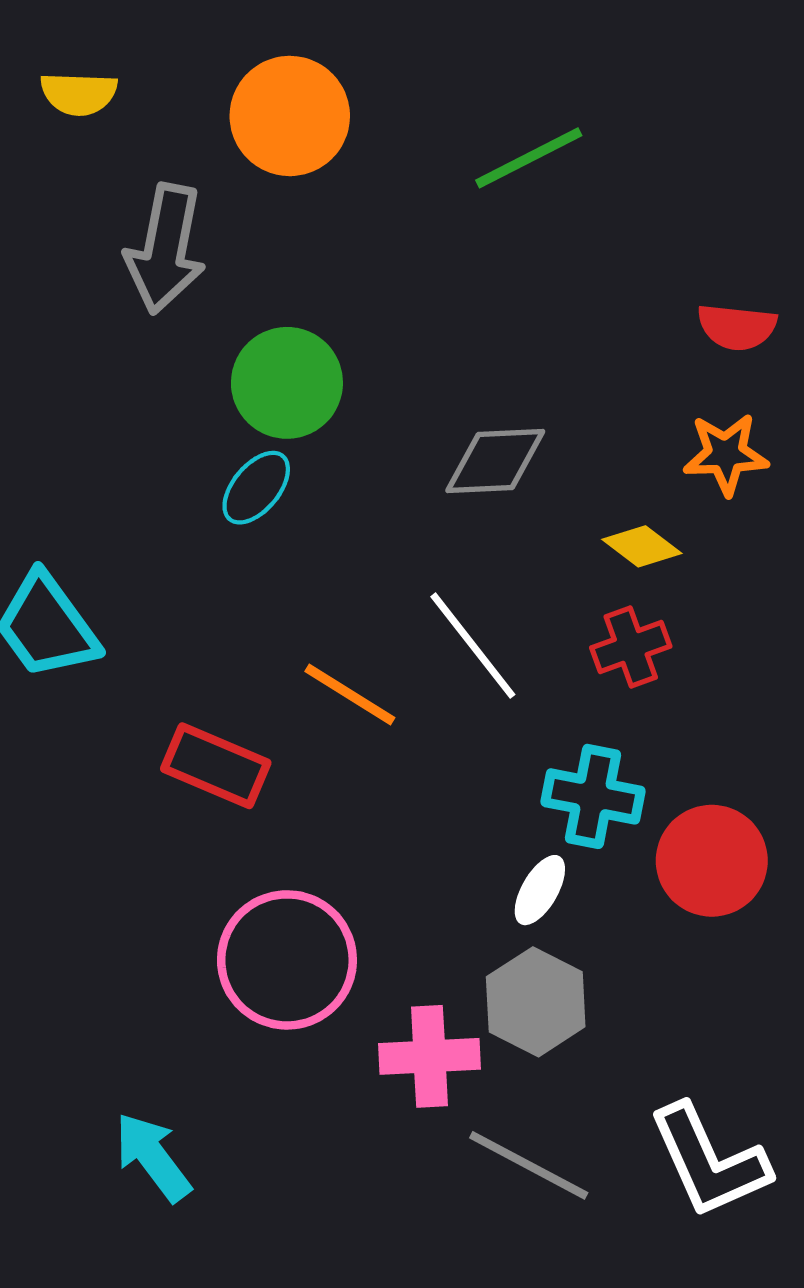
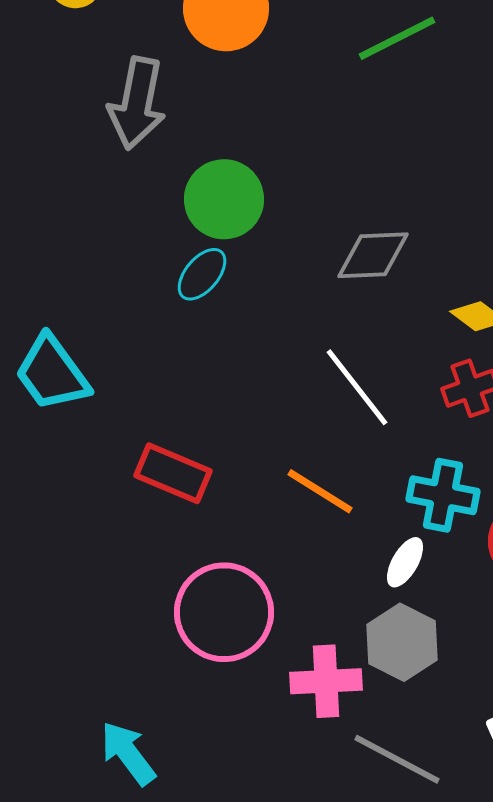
orange line: (350, 694) -> (320, 491), moved

